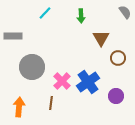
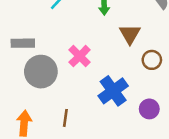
gray rectangle: (13, 36) -> (23, 43), moved
pink cross: (62, 81) -> (80, 56), moved

